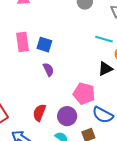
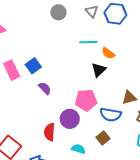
blue square: (44, 45) -> (33, 66), turned -35
purple circle: (67, 116) -> (70, 119), moved

